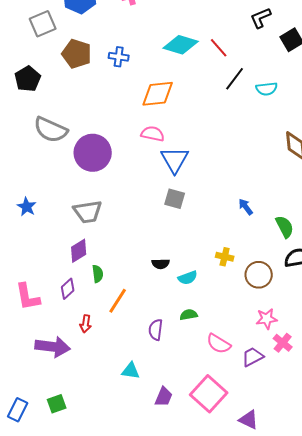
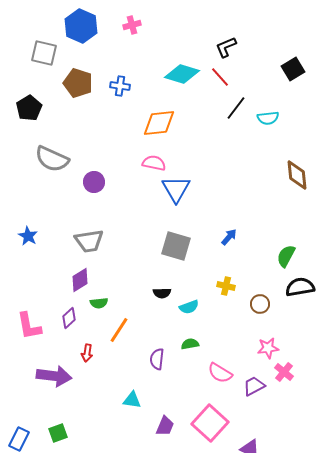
black L-shape: (261, 18) -> (226, 47), moved
gray square: (43, 24) -> (44, 53), turned 36
purple circle: (93, 153) -> (94, 182), size x0.6
gray square: (175, 199) -> (176, 246), moved, size x1.4
blue arrow: (246, 207) -> (229, 237), moved, turned 78
green semicircle: (285, 227) -> (286, 256), turned -125
green semicircle: (98, 274) -> (99, 303), turned 90
brown circle: (259, 275) -> (260, 304), size x0.7

